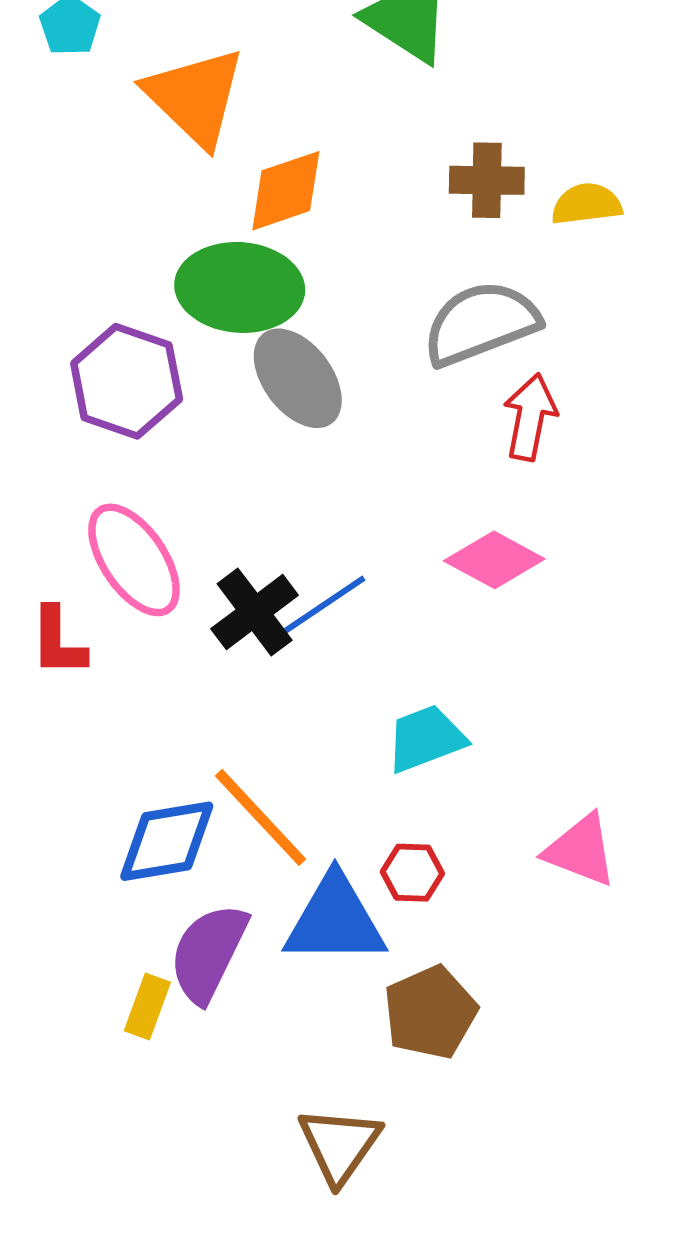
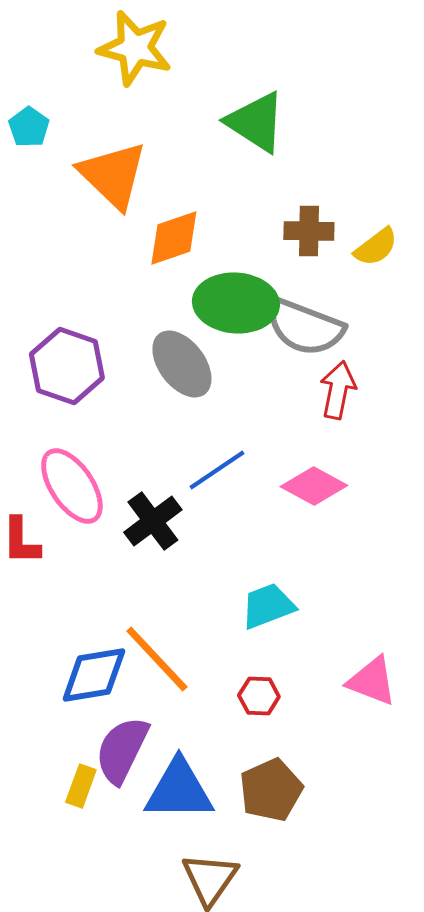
yellow semicircle: (587, 204) -> (376, 247), turned 150
green ellipse: (240, 287) -> (236, 303), moved
gray semicircle: (481, 323) -> (305, 327), turned -138
blue line: (325, 605) -> (217, 470), moved
blue triangle: (335, 920) -> (179, 790), moved

